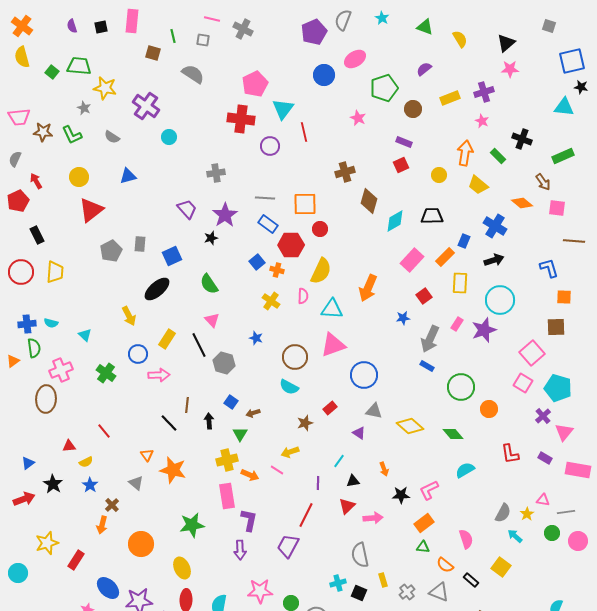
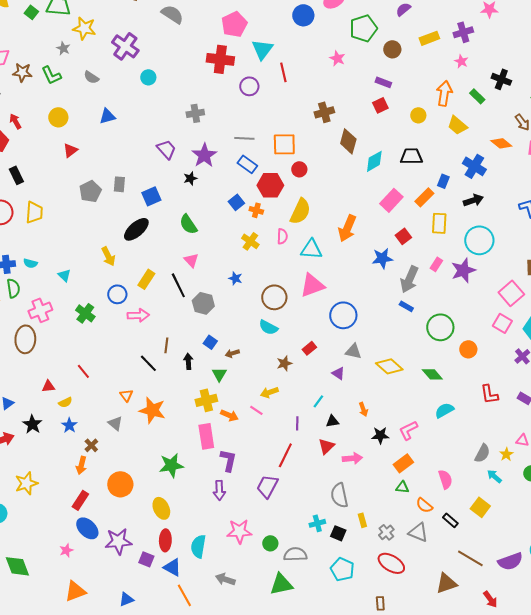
red triangle: (91, 210) -> (70, 150), size x0.6
blue star: (403, 318) -> (382, 258), size x1.5
red rectangle: (76, 560) -> (80, 500), moved

